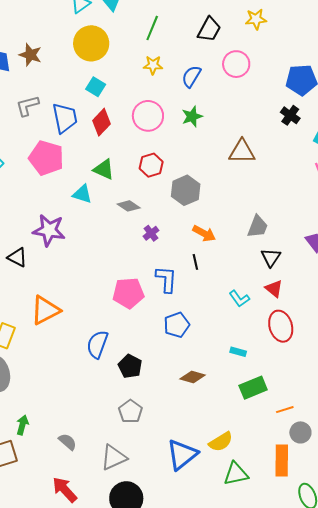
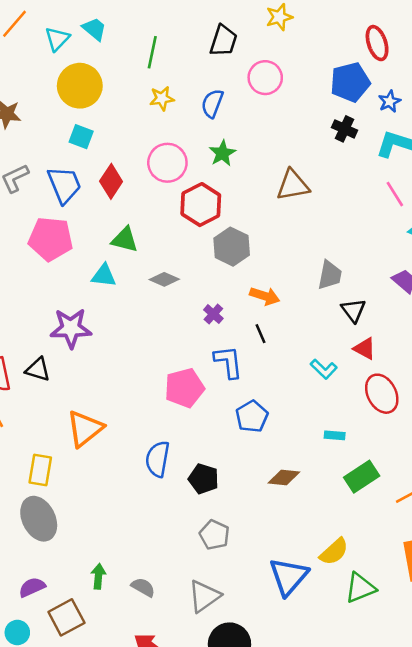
cyan square: (96, 87) -> (81, 137), moved
red hexagon: (151, 165) -> (201, 205), moved, size x1.4
purple cross: (151, 233) -> (213, 314), moved
green arrow: (22, 425) -> (98, 576), moved

